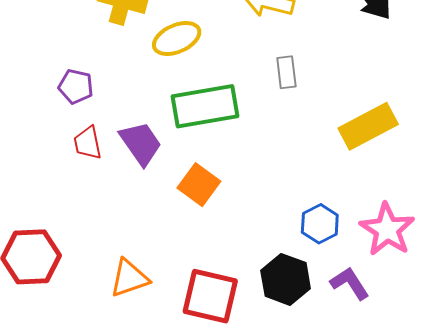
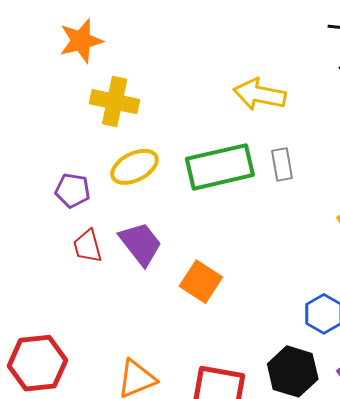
yellow ellipse: (177, 38) -> (134, 167), moved
green rectangle: (205, 106) -> (220, 167), moved

